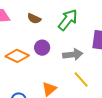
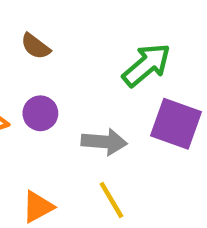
green arrow: (68, 20) -> (146, 65), moved

